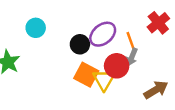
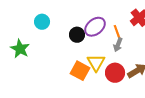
red circle: (117, 66) -> (115, 73), moved
orange square: (86, 75) -> (80, 71), moved

